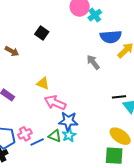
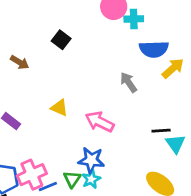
cyan cross: (95, 15) -> (134, 19), turned 32
pink arrow: (55, 103) -> (100, 122), moved
pink cross: (25, 134) -> (32, 175), size x1.5
green triangle: (55, 136) -> (72, 179), turned 40

